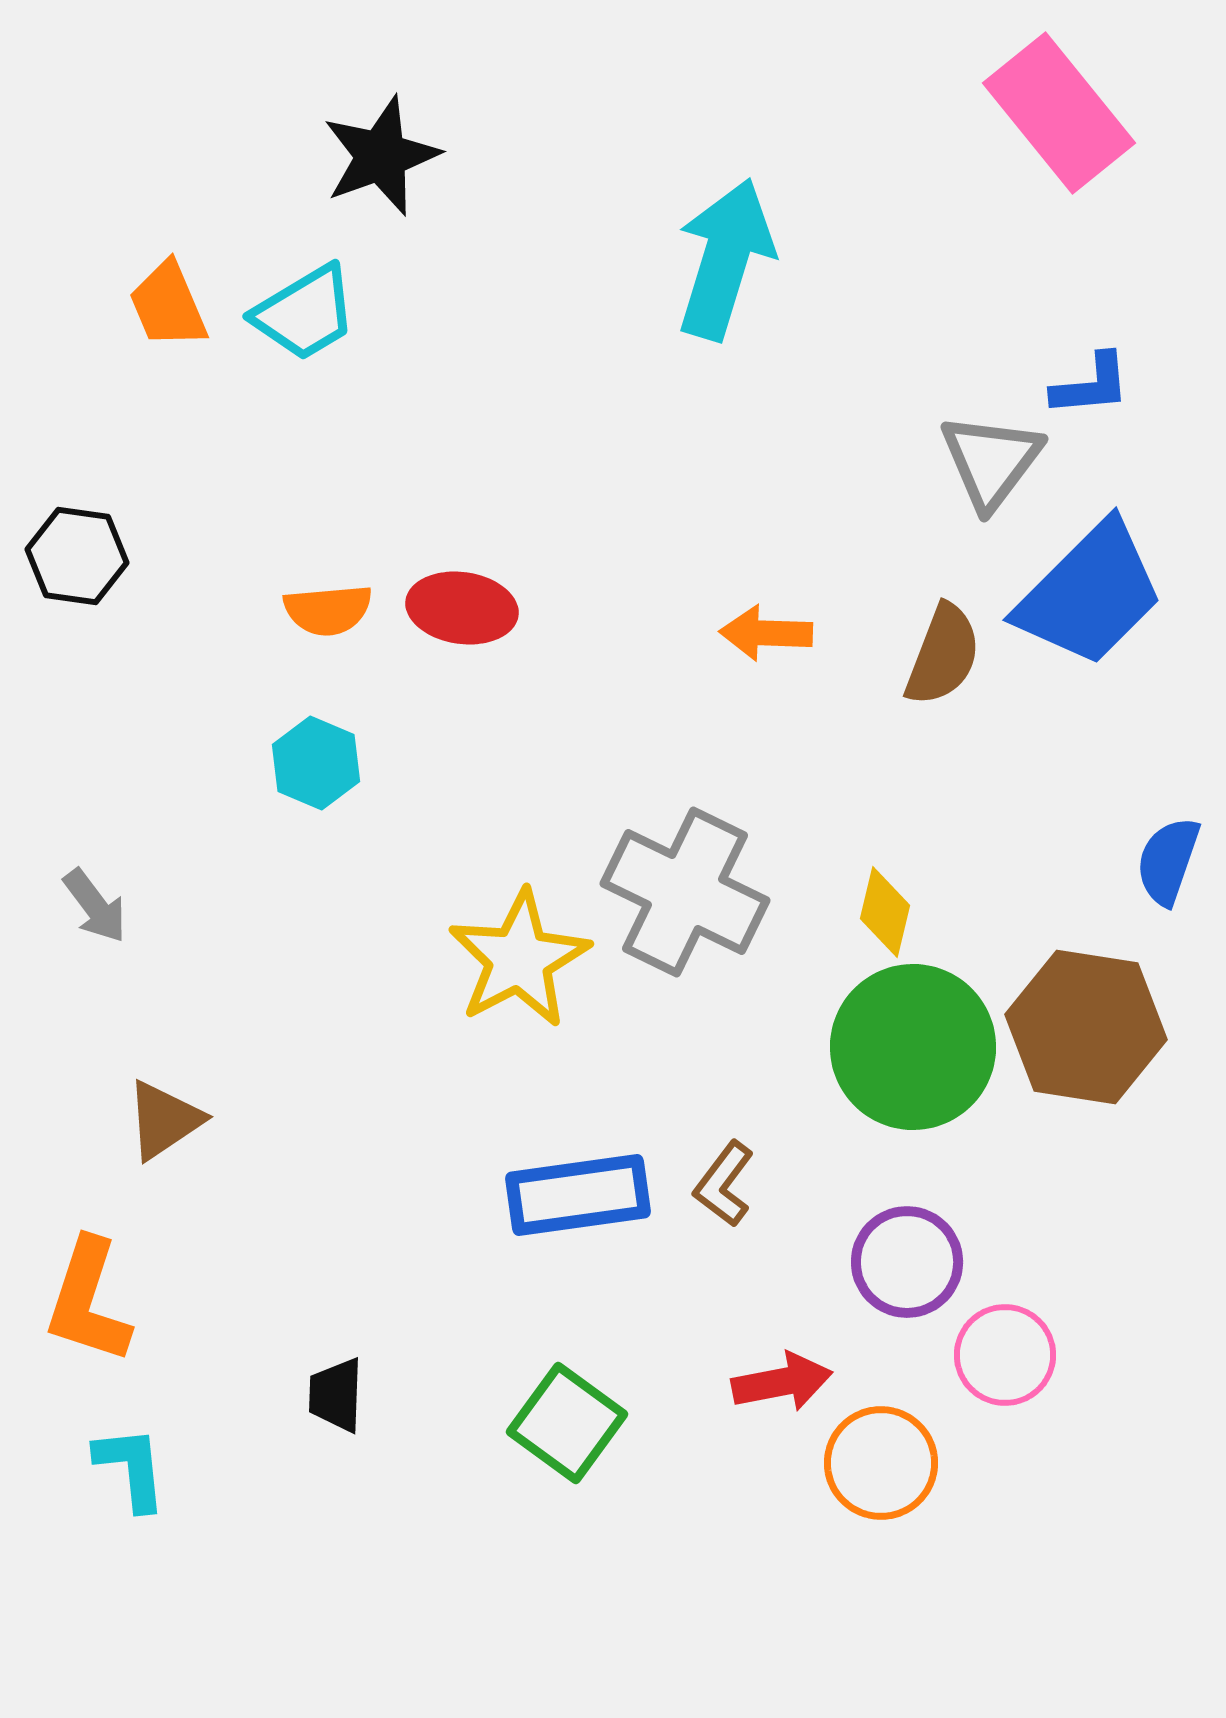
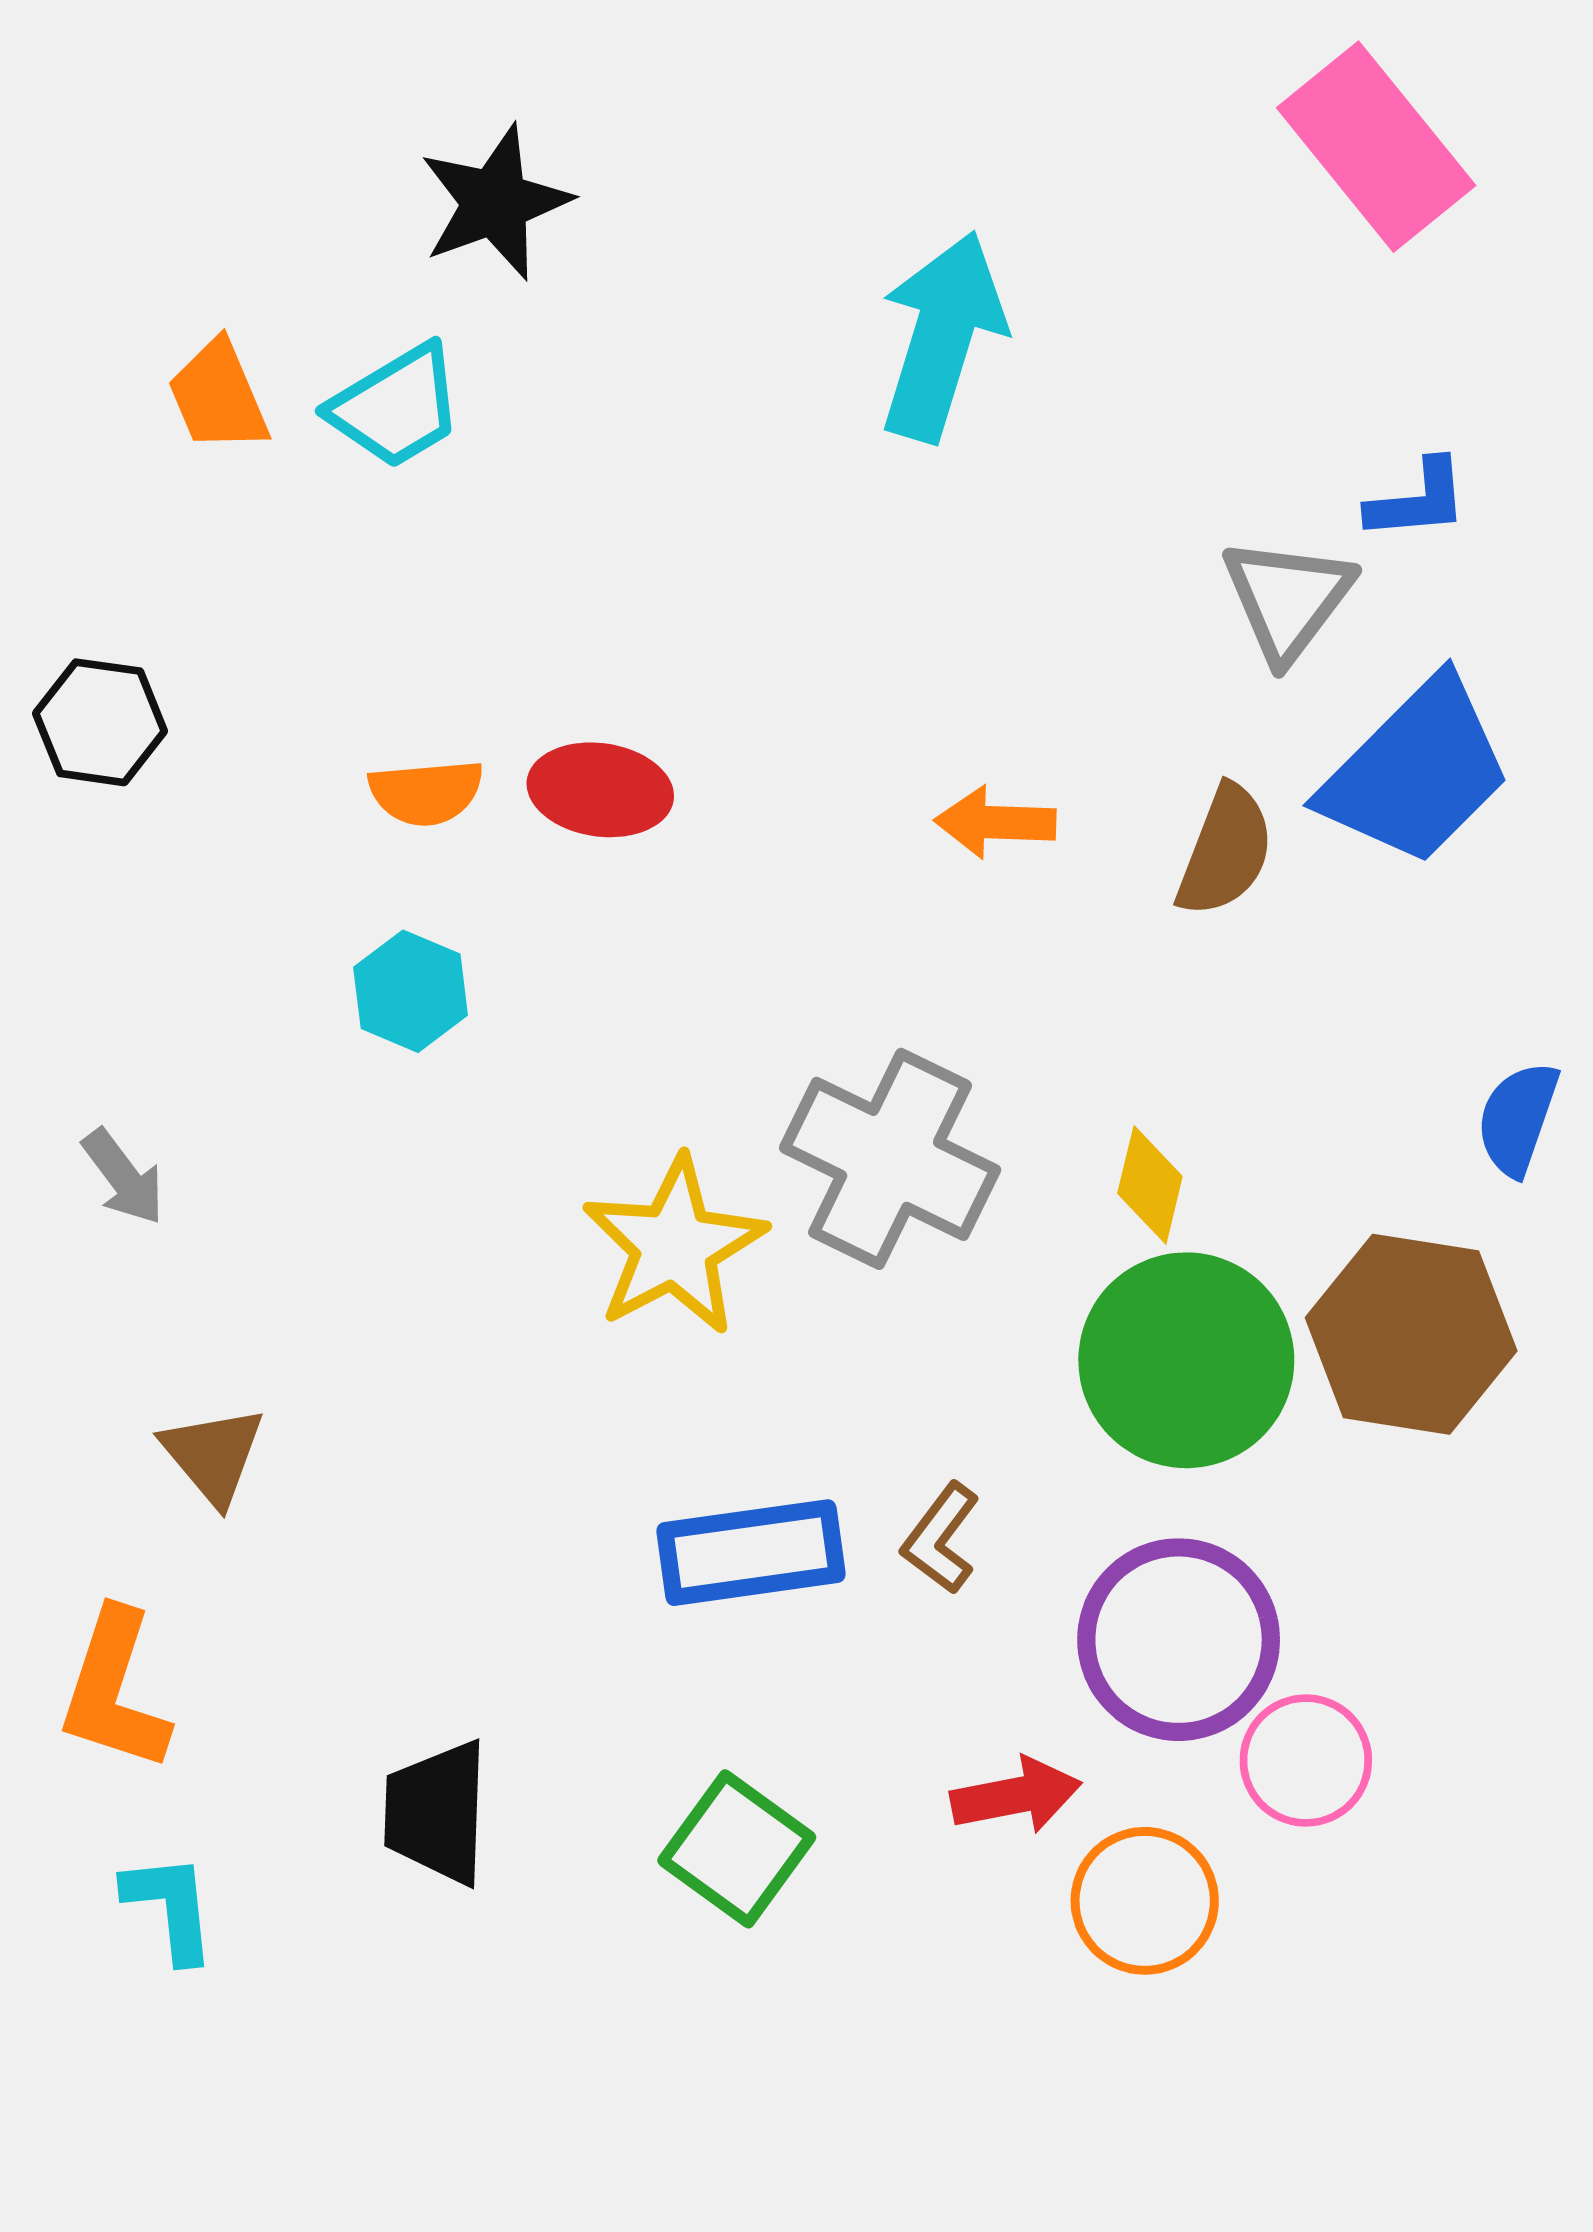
brown triangle: (164, 1120) -> (213, 1455), turned -36
purple circle: (907, 1262) -> (1179, 1640), size x1.4
black trapezoid: (336, 1395) -> (437, 1812), size x1.5

